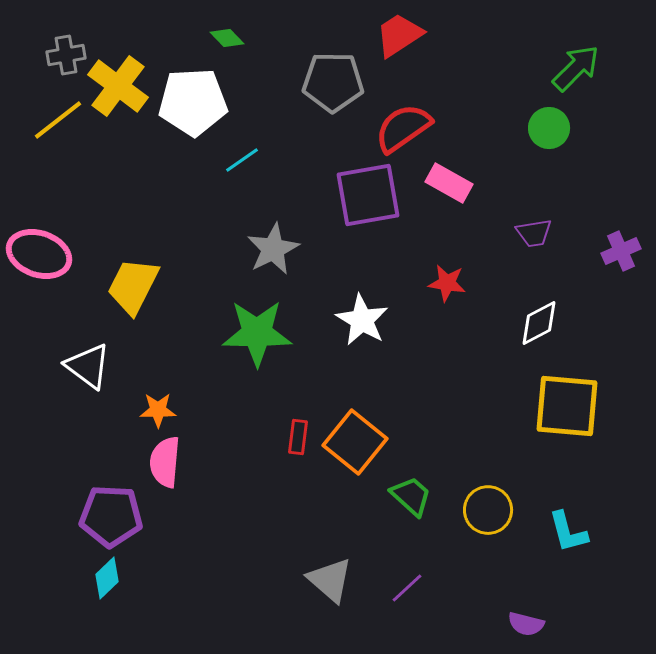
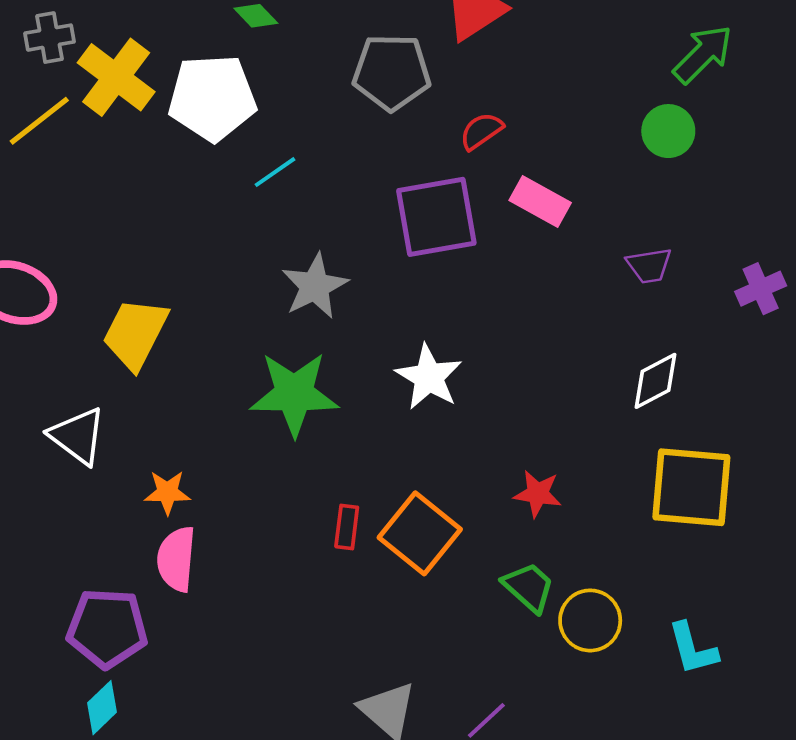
red semicircle: (403, 128) -> (481, 131), size x0.6
red star: (447, 283) -> (538, 494), moved
green trapezoid: (411, 496) -> (529, 587), moved

